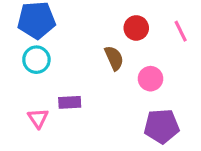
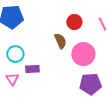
cyan circle: (36, 60) -> (15, 54), moved
pink circle: (150, 79) -> (83, 54), size x1.5

